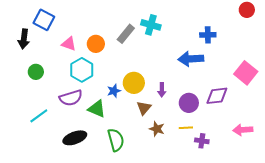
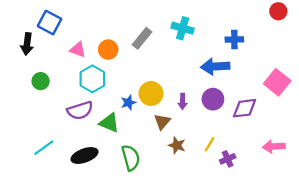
cyan cross: (151, 25) -> (183, 28), moved
purple circle: (189, 103) -> (213, 99), moved
cyan line: (39, 116) -> (44, 148), moved
yellow line: (186, 128) -> (210, 144), turned -56
purple cross: (202, 141) -> (228, 159), turned -32

